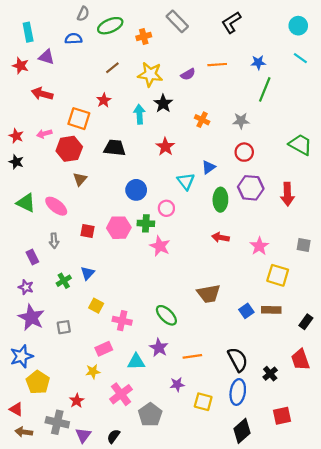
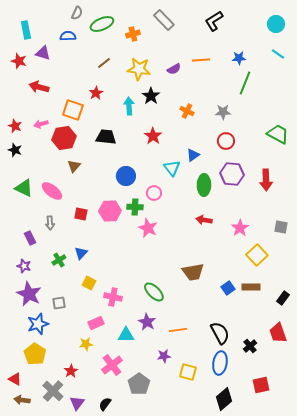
yellow square: (278, 275) -> (257, 255), turned 30
blue star: (22, 356) -> (38, 324), moved
gray cross: (57, 422) -> (53, 391), turned 30

